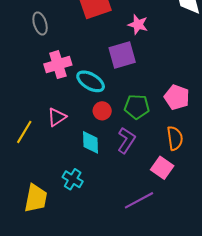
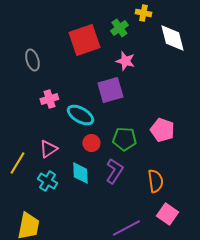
pink cross: (58, 65) -> (49, 99), size x0.7
orange semicircle: (175, 138) -> (155, 181), moved
pink square: (162, 168) -> (167, 214), moved
cyan cross: (73, 179) -> (47, 181), moved

